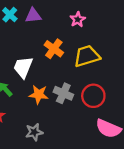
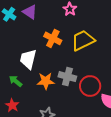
purple triangle: (33, 16) -> (30, 12), turned 49
red circle: (93, 96) -> (90, 86), moved

